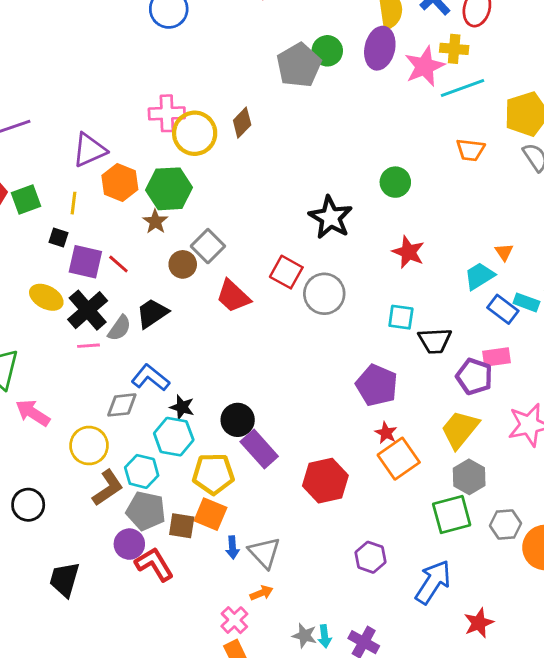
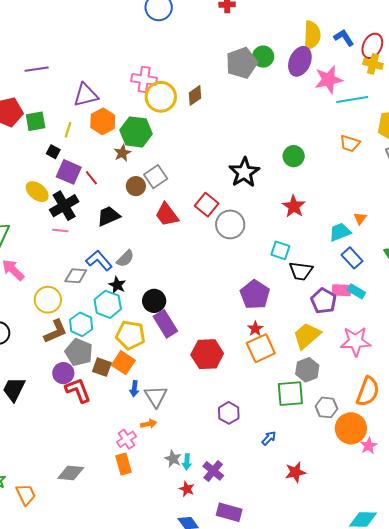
yellow cross: (454, 49) -> (373, 64), moved
cyan rectangle: (526, 302) -> (356, 291), moved
gray semicircle: (119, 328) -> (125, 259), moved
blue arrow: (433, 582) -> (269, 438), size x0.5

